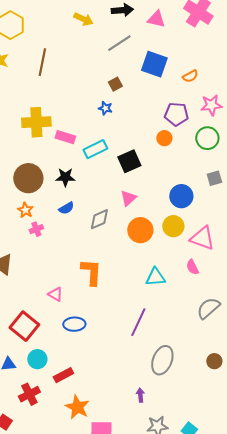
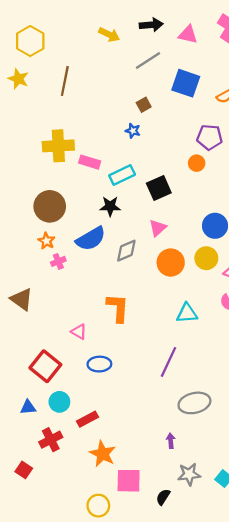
black star: (65, 177) -> (110, 206), moved
blue semicircle: (66, 208) -> (91, 239), size x1.8
gray ellipse: (162, 360) -> (194, 403), turned 56

